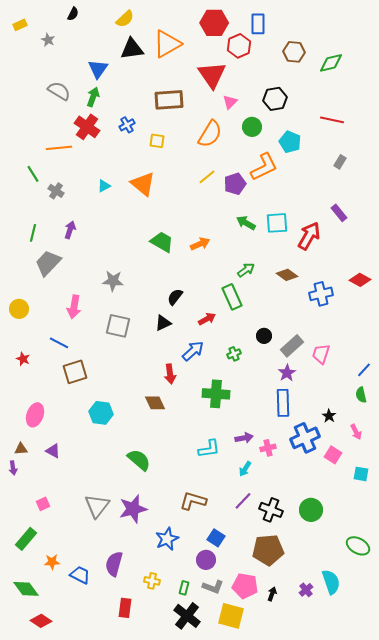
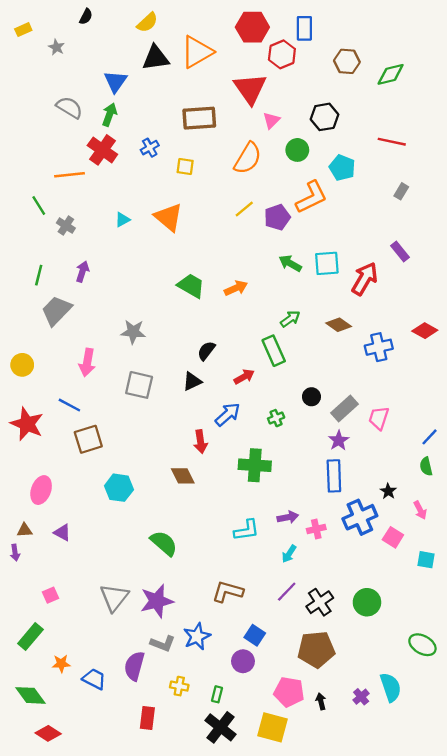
red star: (23, 359) -> (27, 424), size x2.0
black cross: (271, 510) -> (320, 602), turned 35
gray L-shape: (213, 587) -> (163, 644), moved
black arrow: (272, 594) -> (321, 701), turned -32

